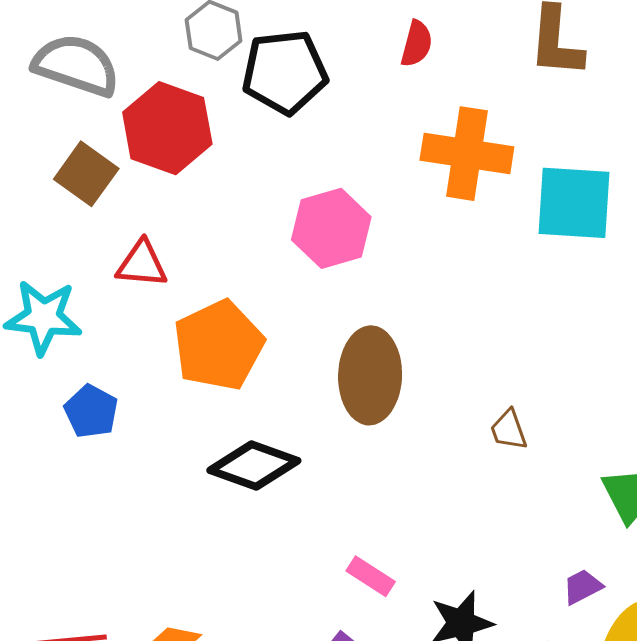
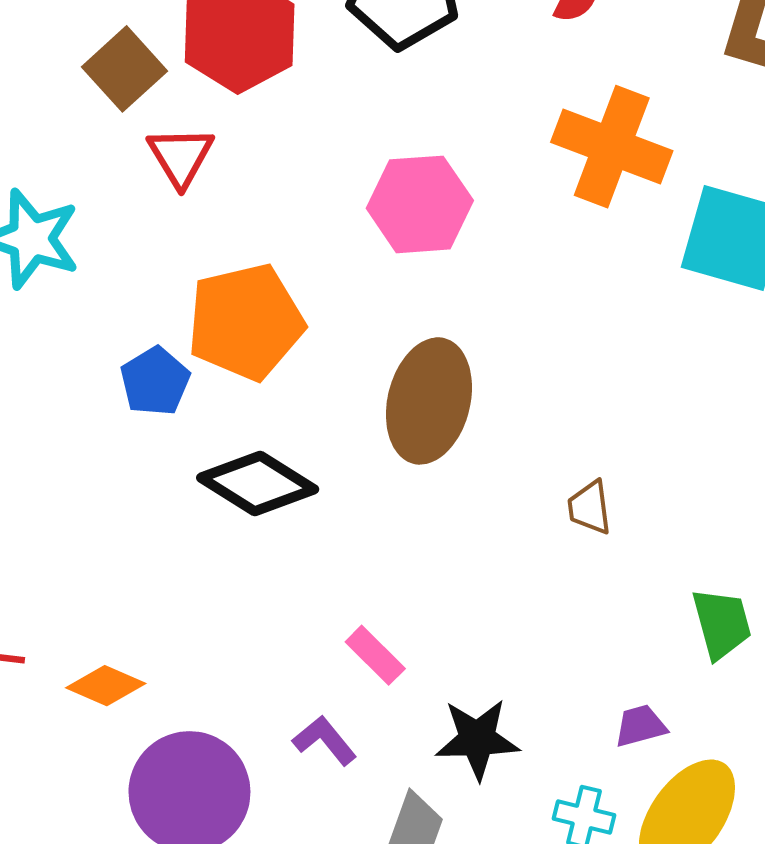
red triangle: (142, 264) -> (181, 156), moved, turned 42
blue pentagon: (91, 411) -> (155, 381), moved

